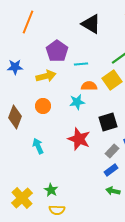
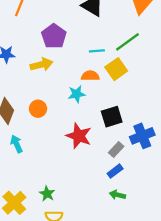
cyan line: (81, 64) -> (97, 51), moved
orange circle: (43, 106) -> (38, 109), moved
cyan arrow: (38, 146) -> (16, 144), moved

